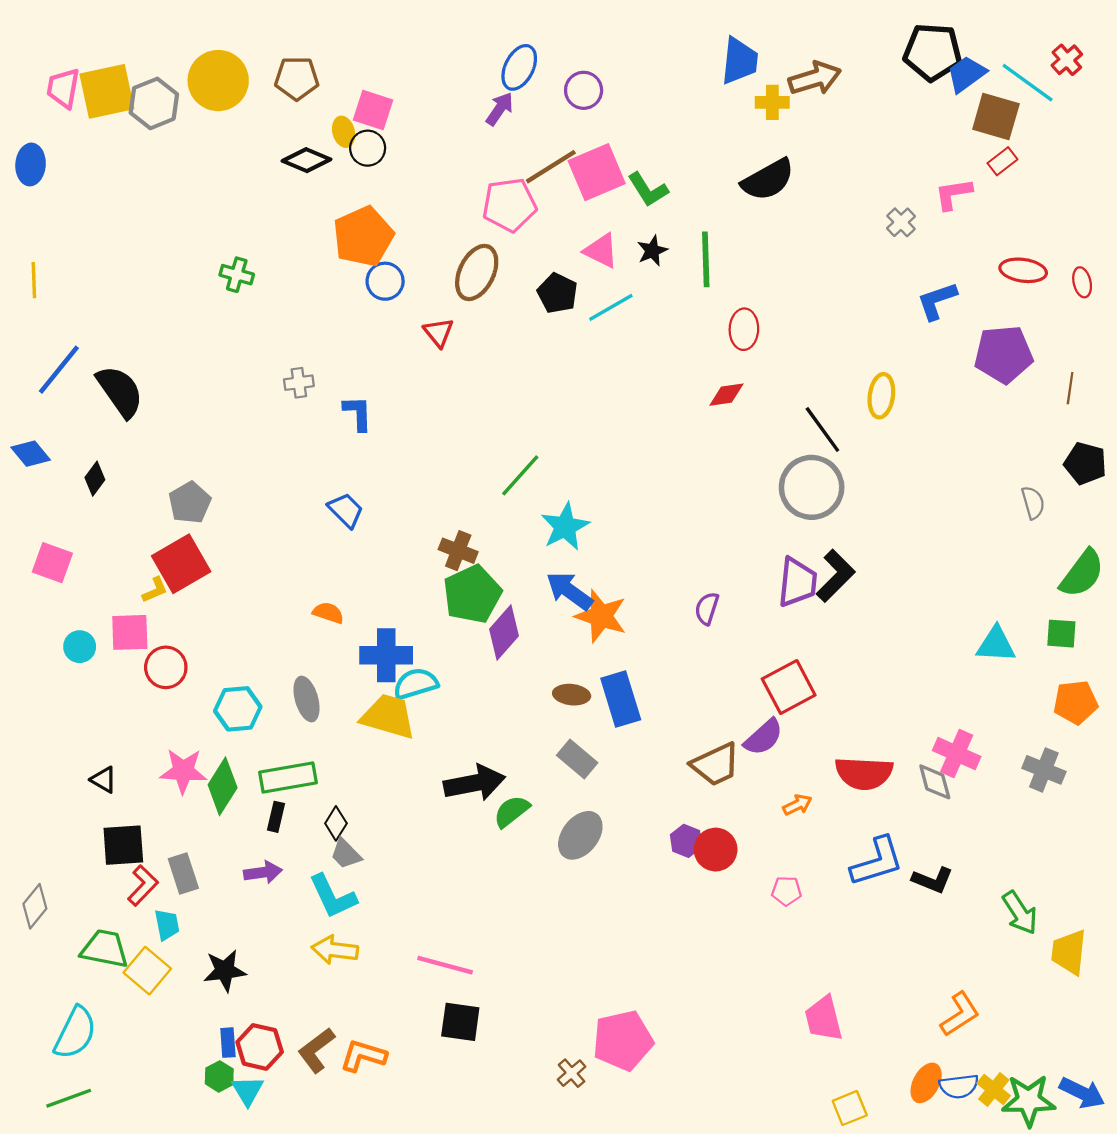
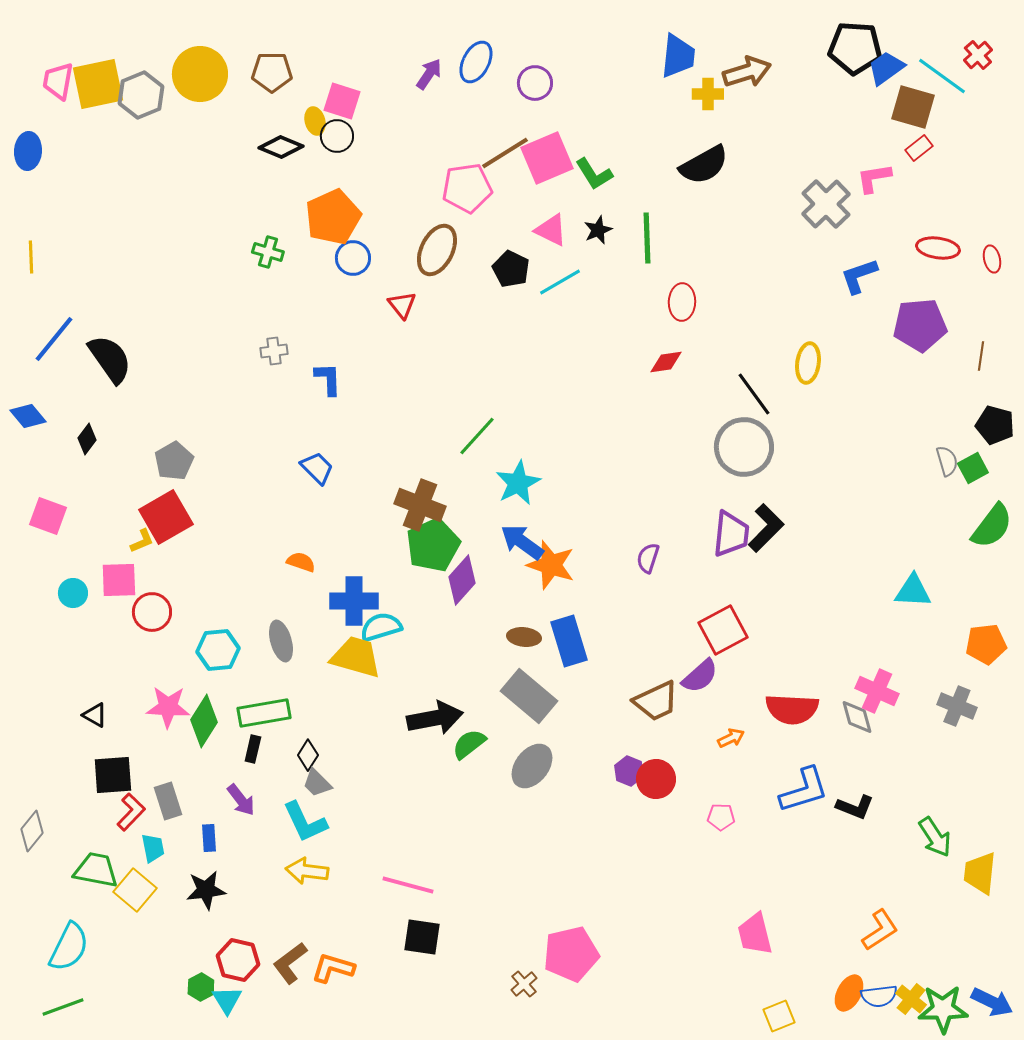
purple arrow: (500, 109) -> (429, 74), moved
gray cross: (901, 222) -> (826, 204), size x1.8
green cross: (237, 275) -> (268, 252), moved
brown cross: (458, 551) -> (420, 505), size x1.4
green square: (1061, 634) -> (973, 468), moved, turned -32
gray rectangle: (577, 759) -> (529, 696), size x1.5
purple arrow: (263, 872) -> (241, 800), turned 60
blue rectangle: (228, 1043) -> (209, 838), moved

